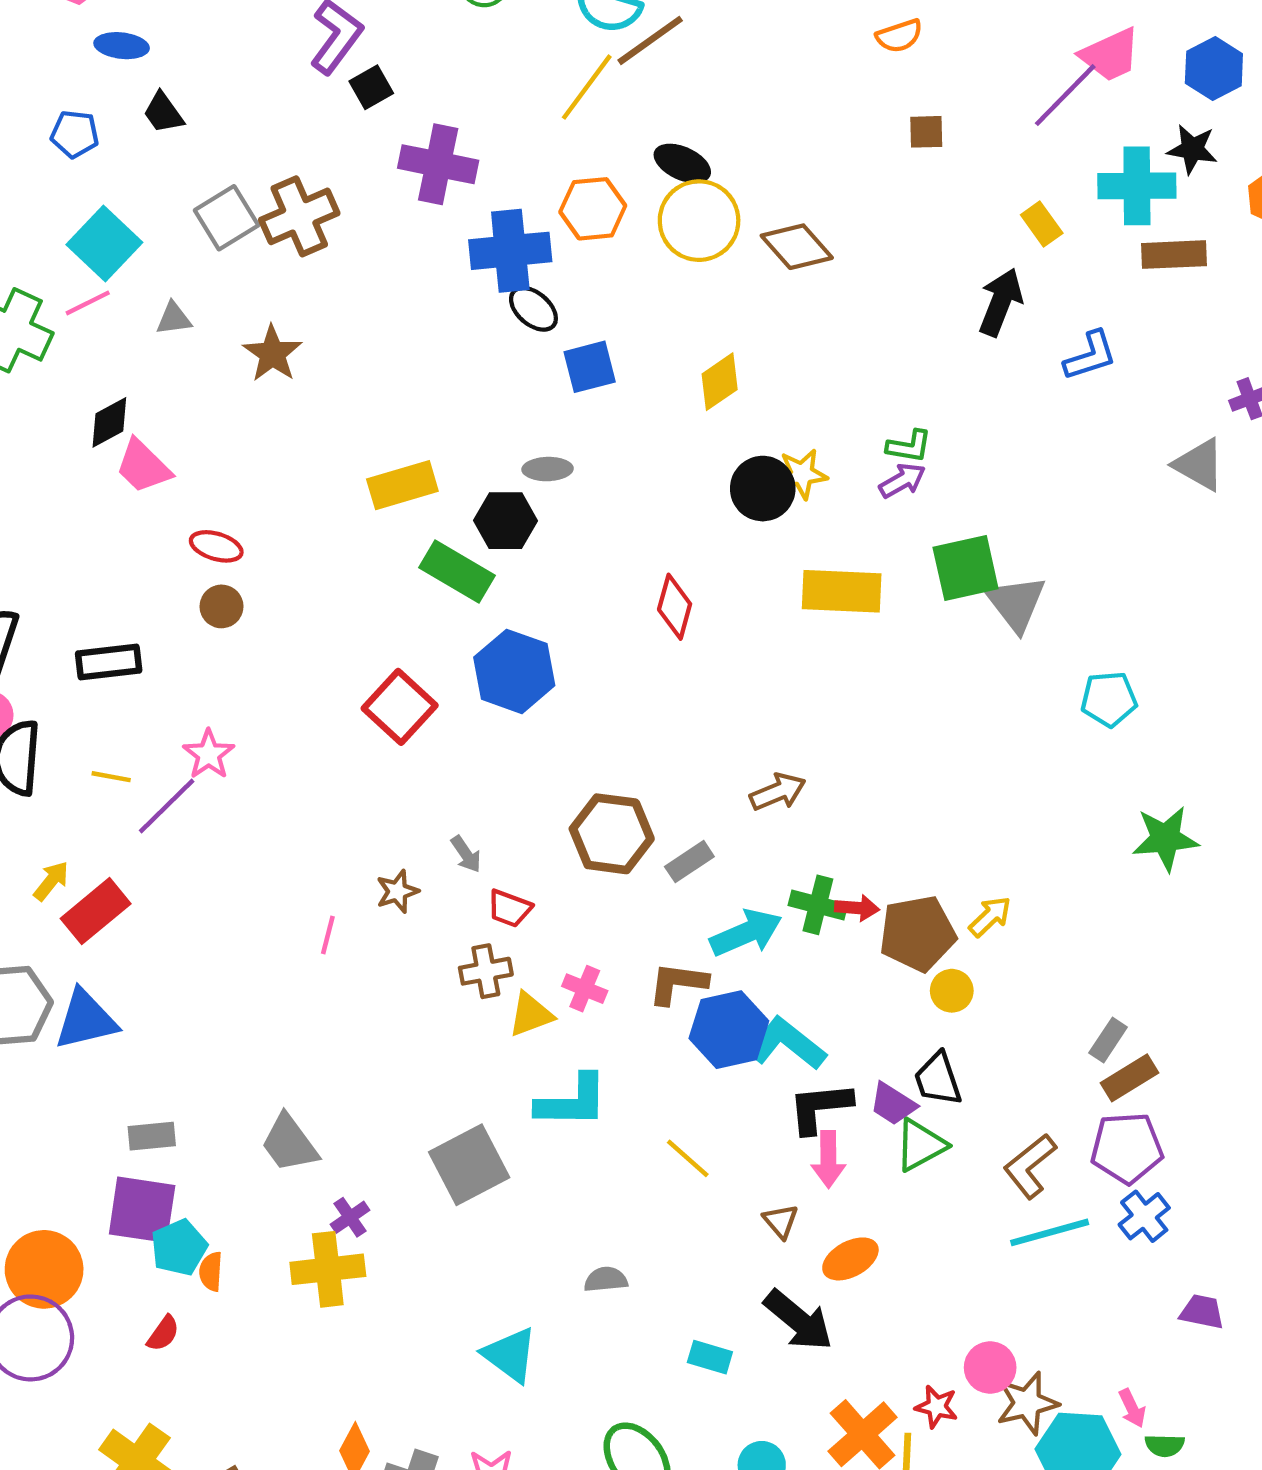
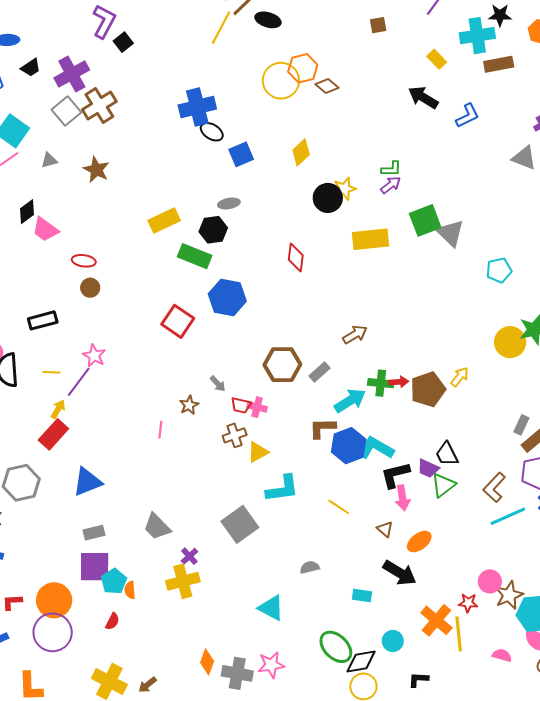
black trapezoid: (163, 113) -> (31, 68), turned -80
black ellipse: (682, 163) -> (268, 20), moved
purple cross: (438, 164) -> (72, 74), moved, turned -32
orange hexagon: (593, 209) -> (303, 68), moved
brown diamond: (797, 247) -> (327, 86), size x0.7
black arrow: (1001, 302) -> (423, 97), turned -72
yellow arrow: (51, 881) -> (58, 409), moved
pink cross: (585, 989) -> (257, 407), moved
yellow circle: (952, 991) -> (510, 342), moved, size x1.6
blue triangle: (86, 1020) -> (87, 482), moved

